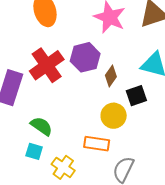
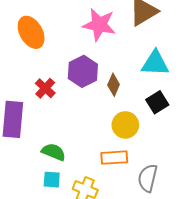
red cross: (47, 65) -> (45, 88), size x0.6
black square: (136, 96) -> (157, 102), moved

